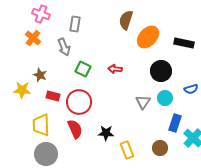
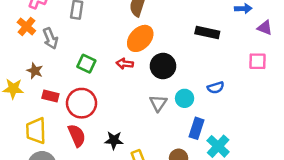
orange ellipse: (148, 37) -> (140, 38), moved
gray arrow: (64, 47) -> (50, 38), moved
black circle: (161, 71) -> (163, 66), moved

